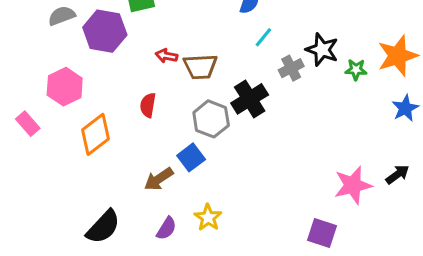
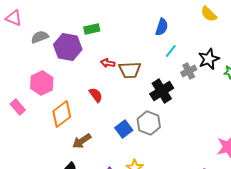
black star: (322, 50) -> (209, 59), turned 30
red semicircle: (148, 105) -> (96, 95), turned 133
gray hexagon: (211, 119) -> (149, 123), moved
brown arrow: (159, 179) -> (82, 141), moved

